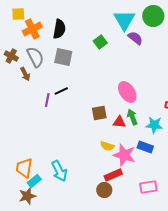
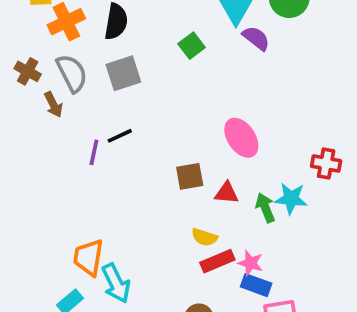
gray square: (63, 57) -> (123, 73), turned -30
green arrow: (132, 117) -> (265, 208), moved
blue rectangle: (145, 147) -> (256, 285), moved
pink star: (124, 155) -> (251, 263), moved, size x0.6
orange trapezoid: (24, 168) -> (88, 257), moved
red rectangle: (113, 175) -> (217, 261), moved

